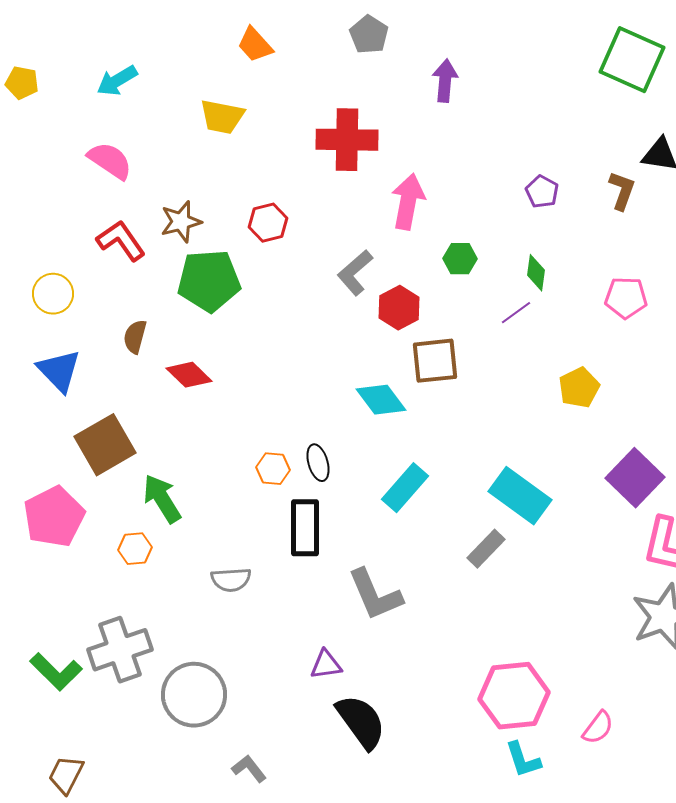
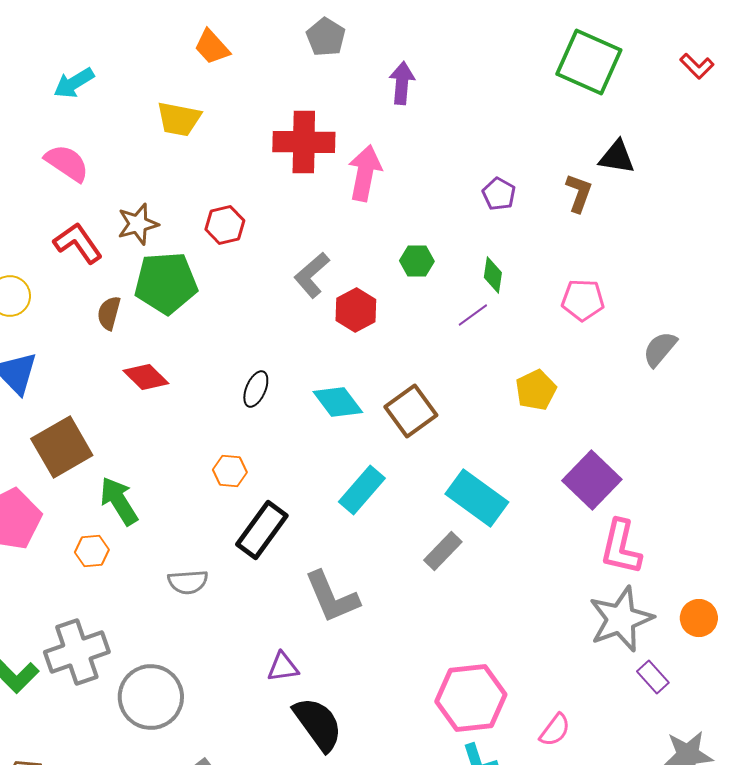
pink arrow: (408, 202) -> (365, 173), moved
brown semicircle: (135, 337) -> (109, 313), moved
brown square: (435, 361) -> (411, 411), moved, turned -30
black ellipse: (318, 463) -> (256, 389), moved, turned 39
black rectangle: (305, 528) -> (262, 530), turned 36

